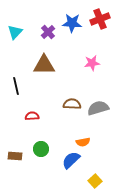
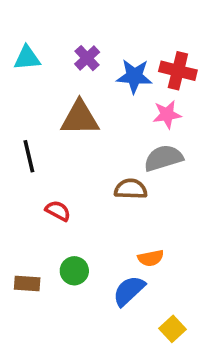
red cross: (100, 19) -> (178, 71), moved, turned 36
blue star: (72, 23) -> (134, 76), moved
cyan triangle: (15, 32) -> (27, 58), turned 42
gray semicircle: (98, 108) -> (163, 158), moved
red semicircle: (32, 116) -> (58, 211), turned 32

